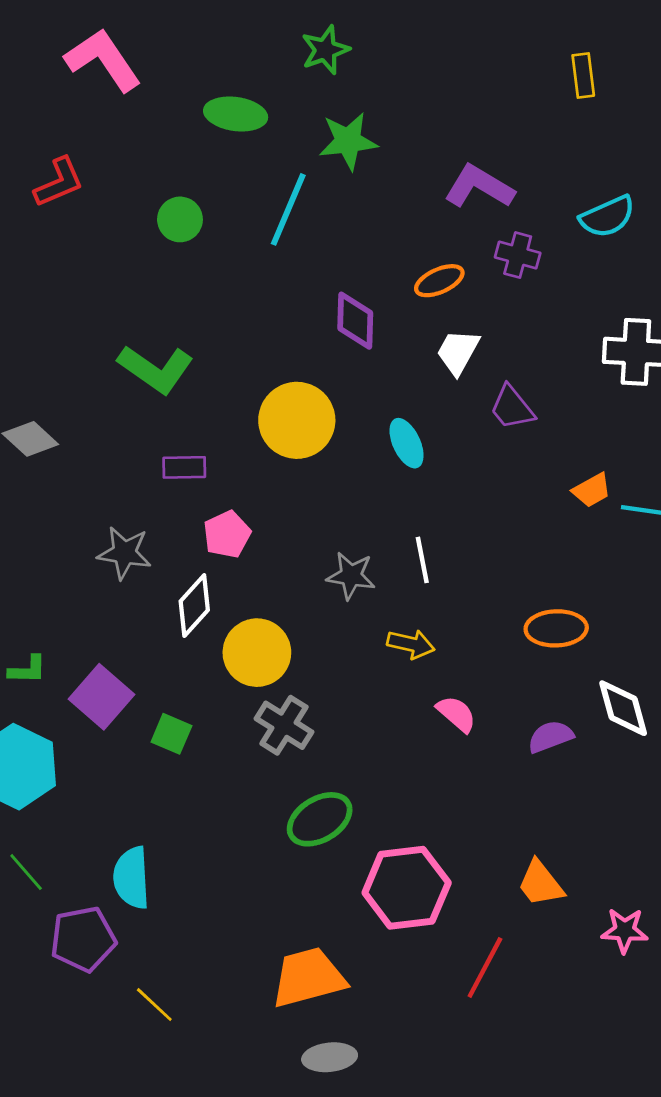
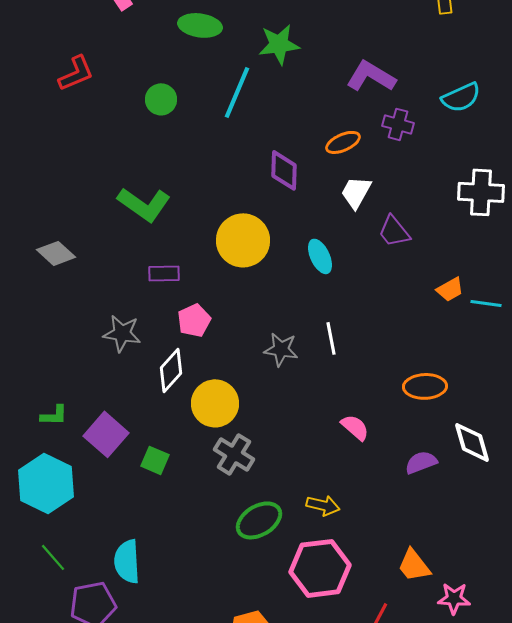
yellow arrow: (411, 644) -> (323, 505), moved
pink semicircle: (456, 714) -> (355, 427), moved
pink star: (625, 930) -> (454, 598), moved

